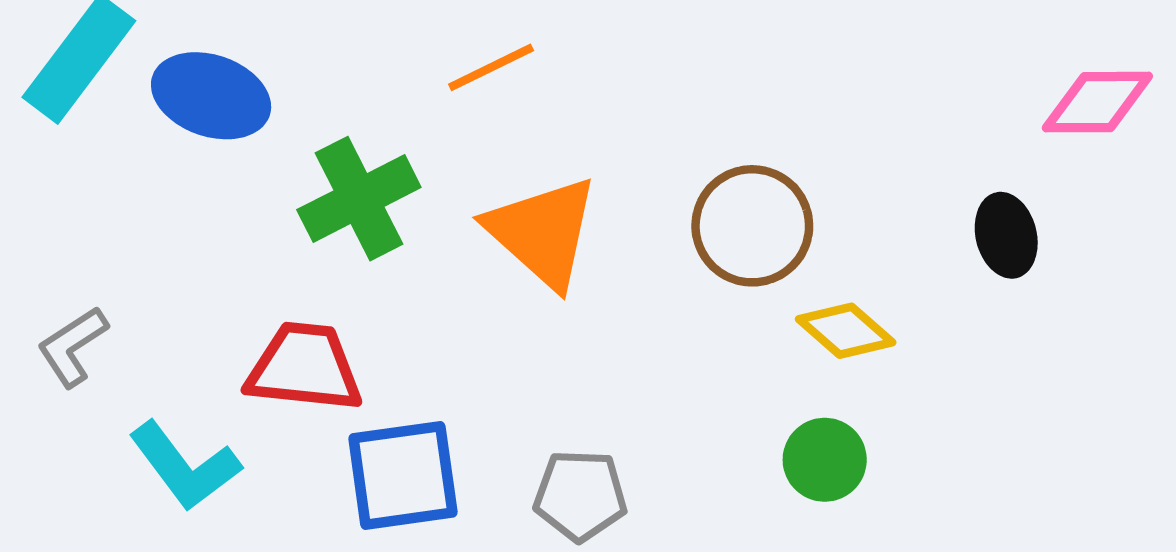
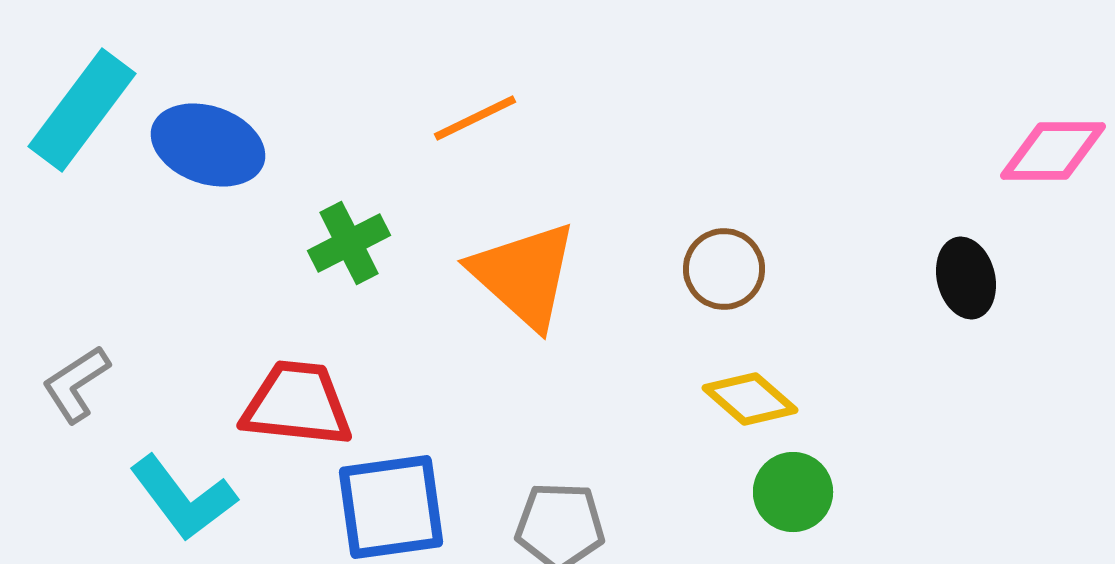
green cross: (359, 199) -> (349, 243), size x0.7
brown circle: (752, 226) -> (724, 269), size x0.7
yellow diamond: (846, 331) -> (750, 399), moved

